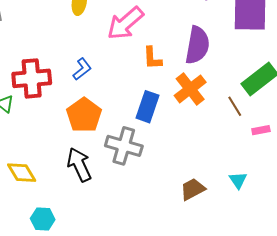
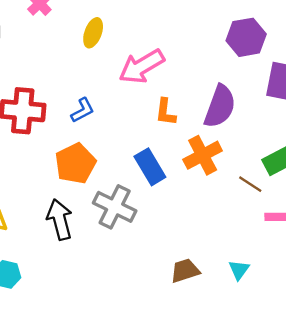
brown line: (235, 106) -> (250, 184), turned -35
blue rectangle: (147, 107) -> (150, 167), turned -60

